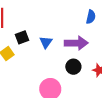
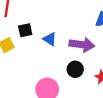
blue triangle: (46, 42) -> (50, 39), turned -40

